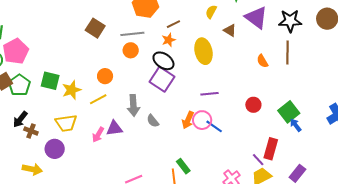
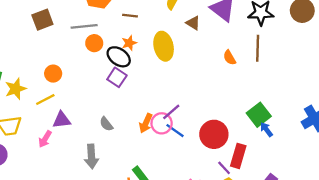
brown line: (173, 24) -> (130, 16), turned 32
brown square: (95, 28) -> (42, 20), turned 36
orange star: (169, 40) -> (129, 43), moved
orange circle: (131, 50) -> (94, 43), moved
purple square: (162, 79) -> (117, 77), size x0.7
purple line: (209, 94) -> (171, 112), moved, turned -36
gray arrow: (133, 105) -> (91, 157), moved
red circle: (253, 105) -> (214, 134), moved, size x1.6
purple triangle: (114, 128) -> (62, 120), moved

